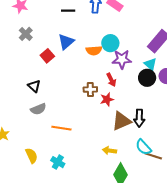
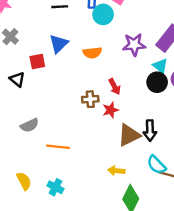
cyan circle: (110, 43) -> (103, 14), moved
red square: (47, 56) -> (37, 62), turned 32
purple star: (122, 59) -> (134, 45), moved
black triangle: (34, 86) -> (17, 79), moved

